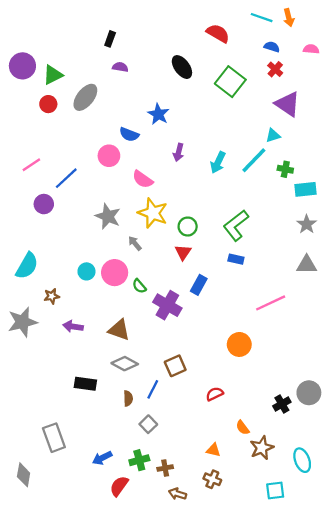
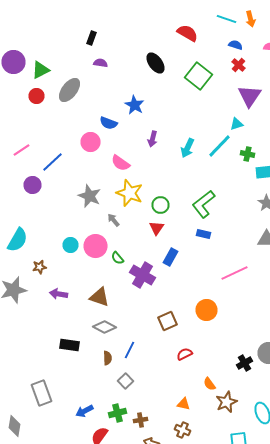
purple triangle: (288, 104) -> (250, 96), turned 30
brown square: (175, 366) -> (168, 321), moved

